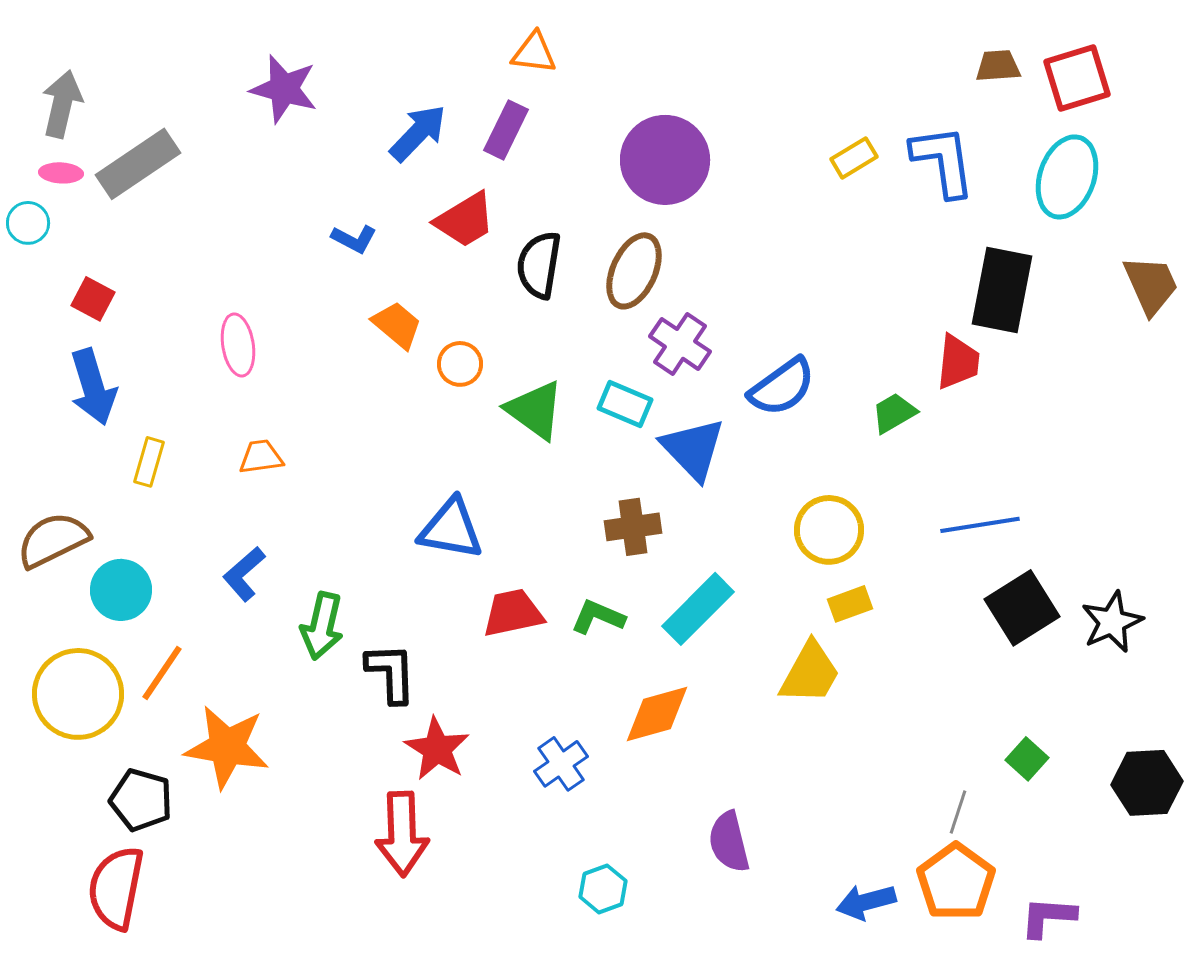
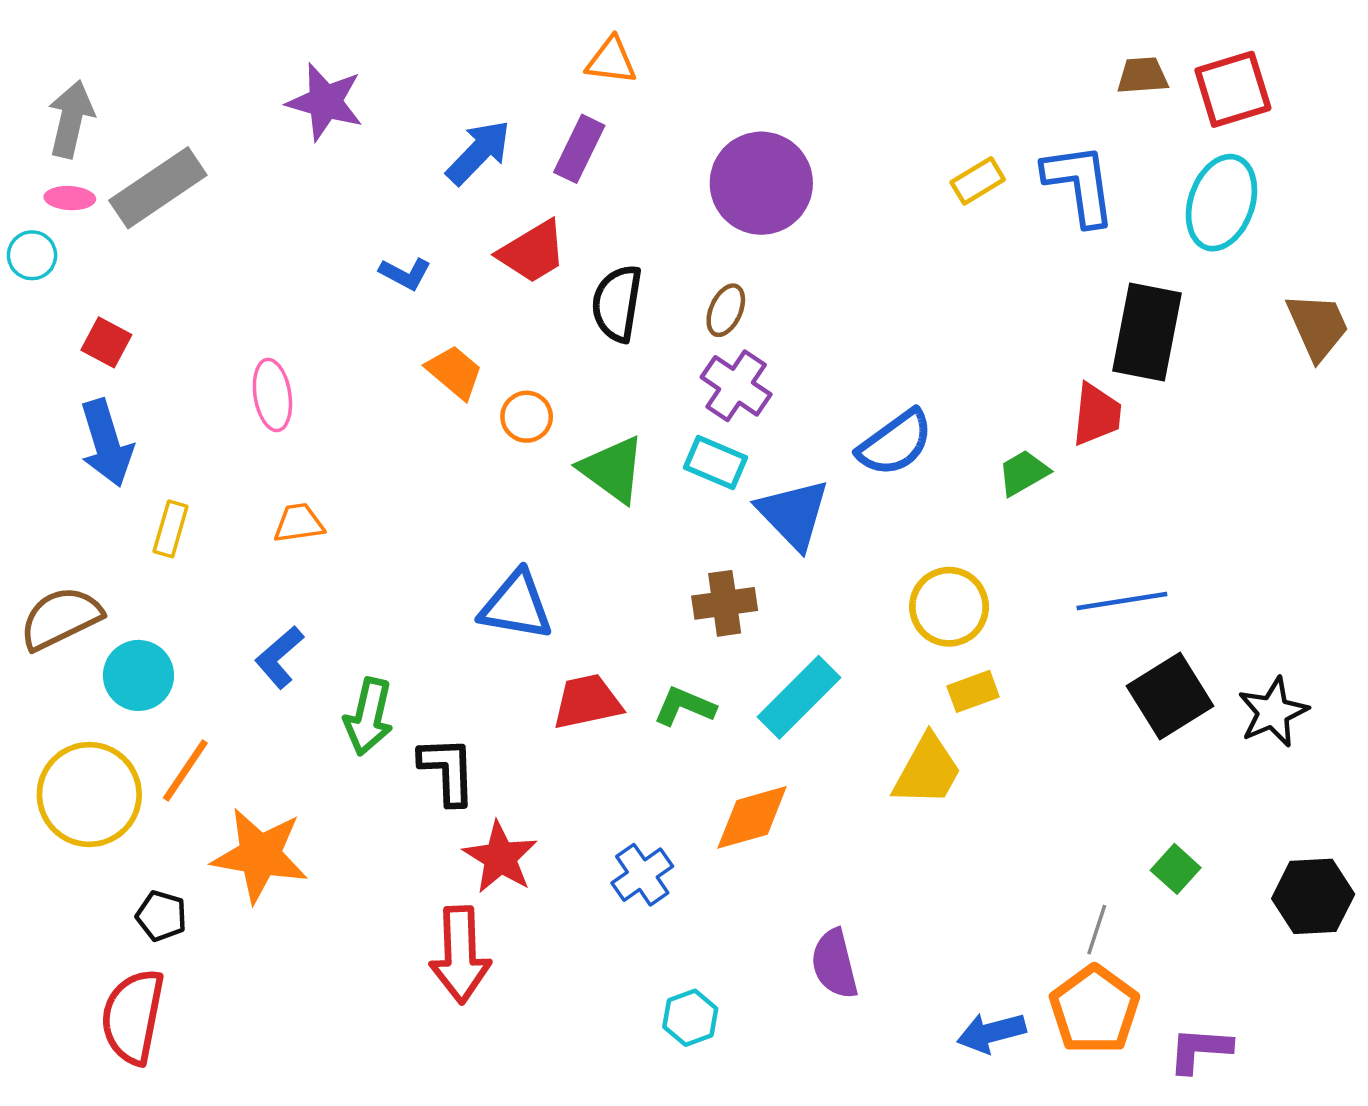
brown ellipse: (634, 271) -> (726, 310), size x0.6
purple cross: (680, 344) -> (736, 386), moved
black pentagon: (141, 800) -> (161, 916), size x0.7

